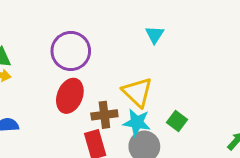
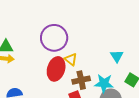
cyan triangle: (155, 35) -> (117, 56), moved
yellow triangle: (137, 92) -> (71, 59), moved, size x0.6

